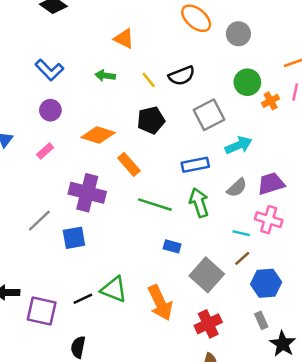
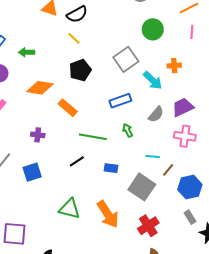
green arrow: (105, 76) -> (27, 52), moved
black semicircle: (182, 76) -> (77, 14), moved
orange cross: (271, 101) -> (174, 66), moved, turned 32
cyan arrow: (239, 145) -> (153, 80), turned 75
purple cross: (87, 193) -> (38, 135), size x0.5
green arrow: (199, 203) -> (128, 130), size x0.6
cyan line: (241, 233) -> (153, 156), moved
black line: (83, 299) -> (77, 161), moved

